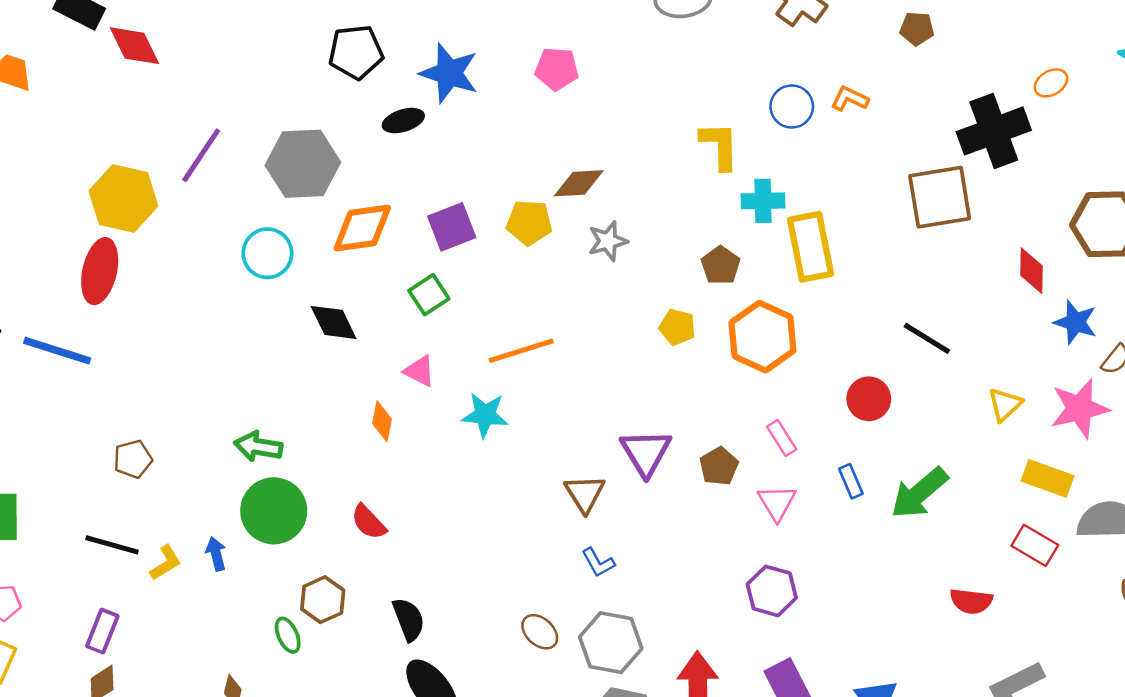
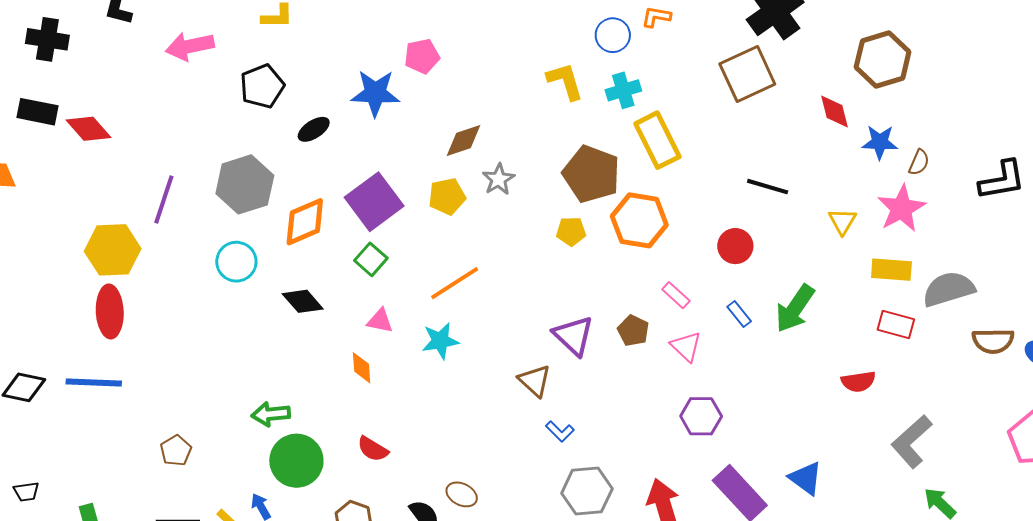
blue star: (449, 73) -> (375, 93), moved
cyan cross: (763, 201) -> (623, 90), moved
yellow pentagon: (529, 223) -> (447, 196), moved
purple square: (452, 227) -> (374, 202), size x1.4
brown pentagon: (721, 265) -> (591, 174), size x1.8
brown ellipse: (540, 632) -> (462, 494), moved

